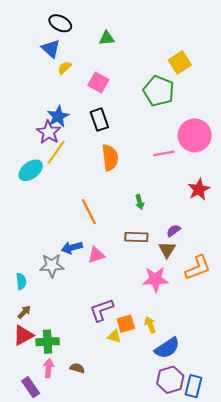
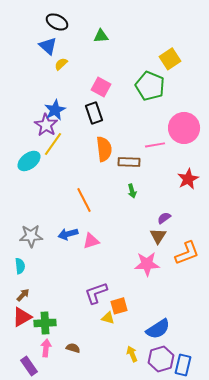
pink square: (98, 83) -> (101, 87), moved
brown rectangle: (136, 237) -> (129, 162), moved
gray star: (52, 266) -> (31, 236), moved
yellow arrow: (150, 325) -> (132, 354), moved

